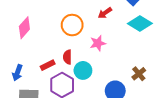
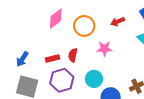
pink diamond: (24, 28) -> (56, 19), moved
cyan circle: (83, 70) -> (94, 79), moved

